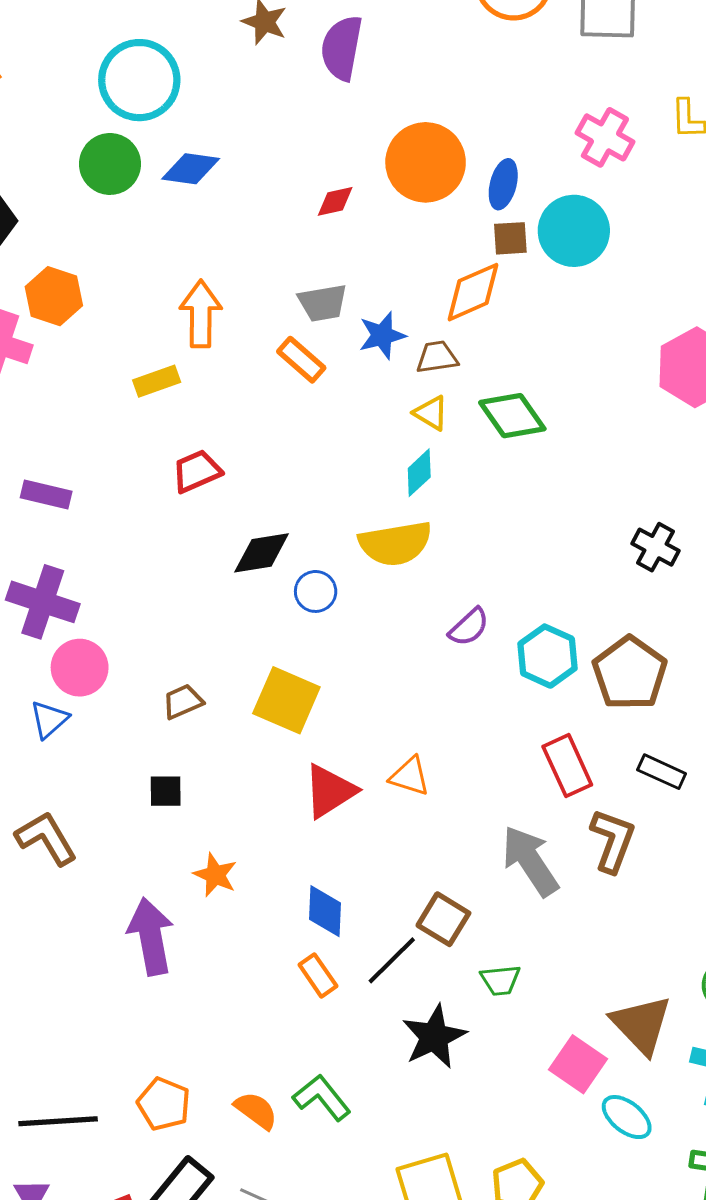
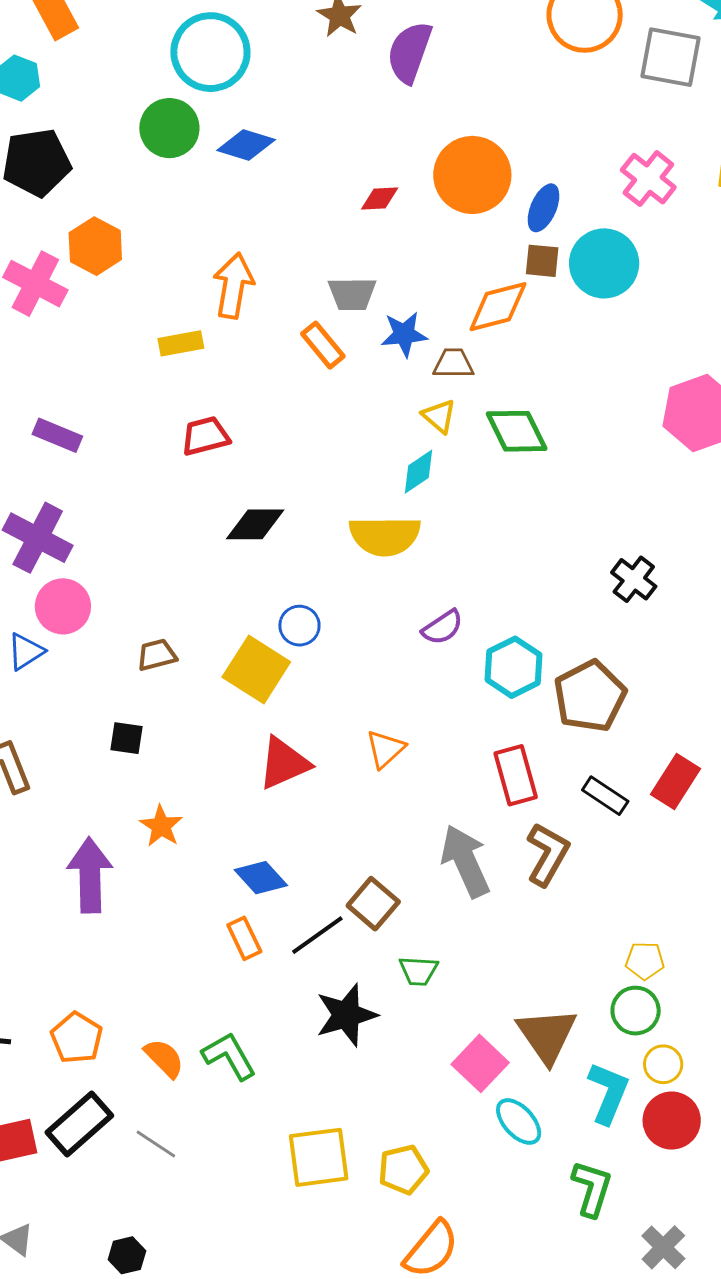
blue circle: (316, 591) -> (299, 626), moved
orange triangle: (410, 776) -> (385, 749), moved, turned 51
blue diamond: (325, 911) -> (261, 878), turned -54

